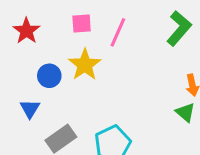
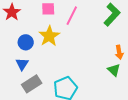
blue triangle: (30, 109) -> (22, 64), moved

